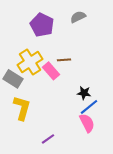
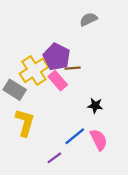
purple pentagon: (42, 25) -> (57, 57), moved
blue line: (89, 107) -> (75, 136), moved

